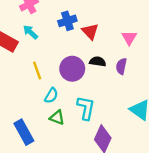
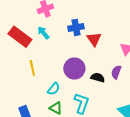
black semicircle: (98, 62) -> (98, 78), moved
yellow line: (37, 70) -> (32, 68), moved

